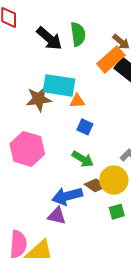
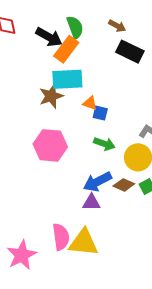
orange rectangle: (111, 60) -> (66, 49), moved
orange triangle: (77, 101) -> (90, 103), moved, turned 35
brown diamond: (95, 185) -> (124, 185), moved

